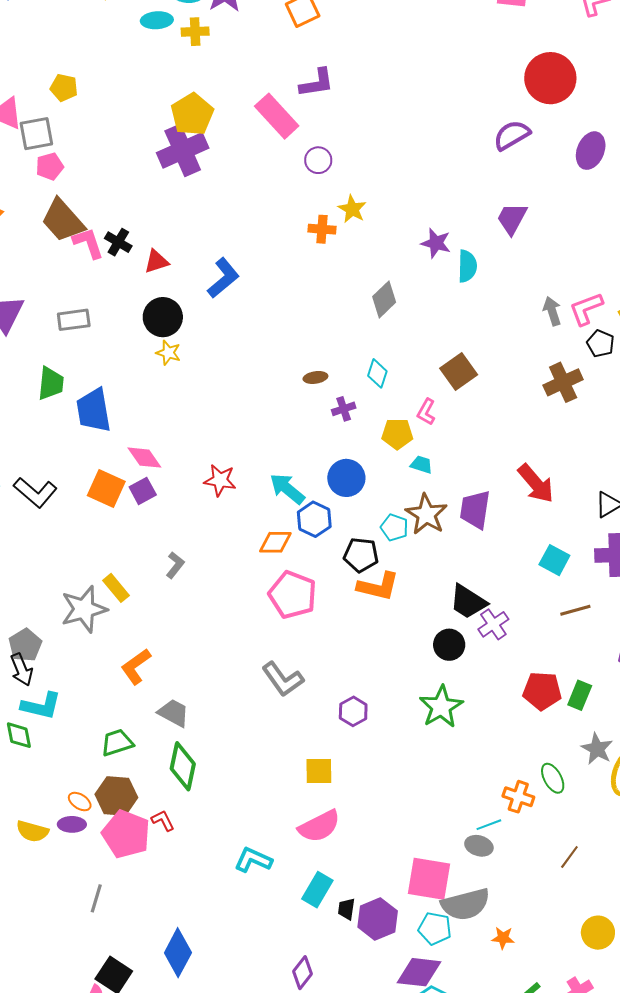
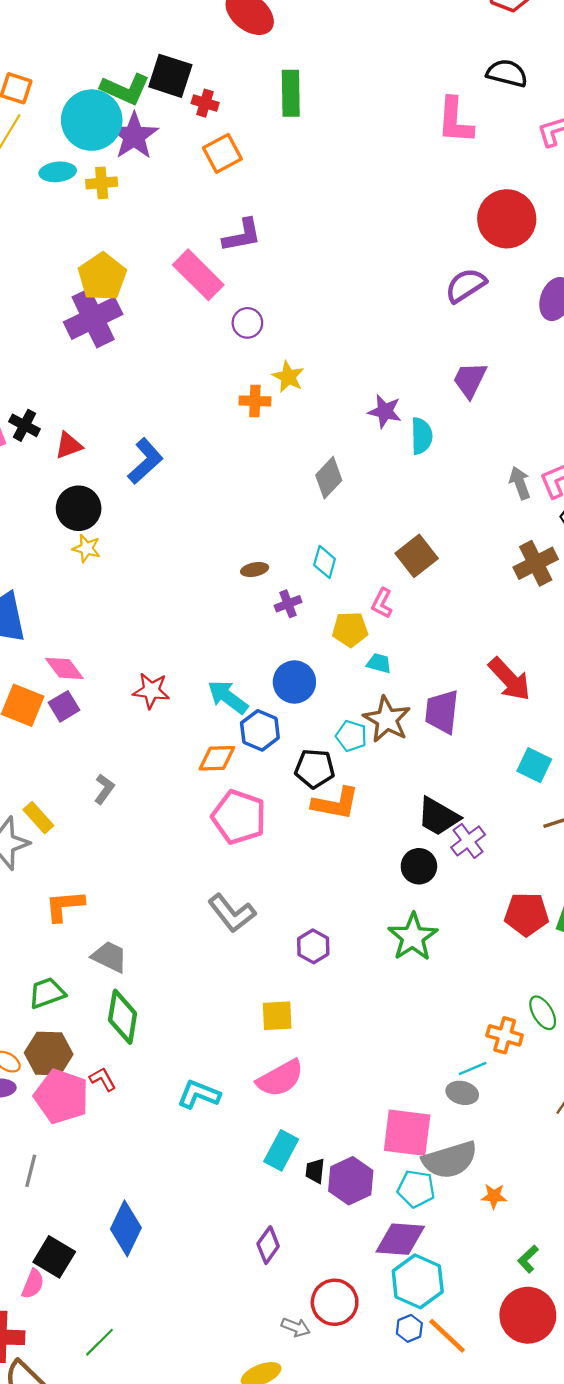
orange L-shape: (136, 666) -> (65, 906), turned 33
cyan L-shape: (253, 860) -> (199, 1094), moved

